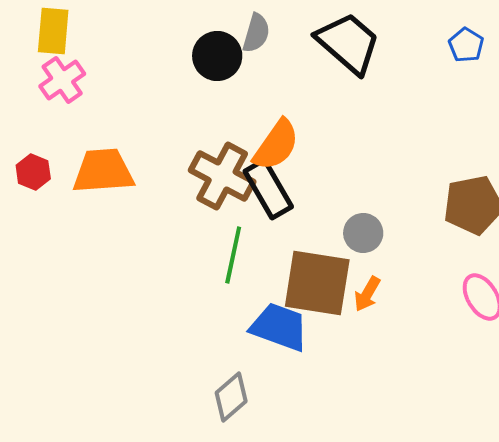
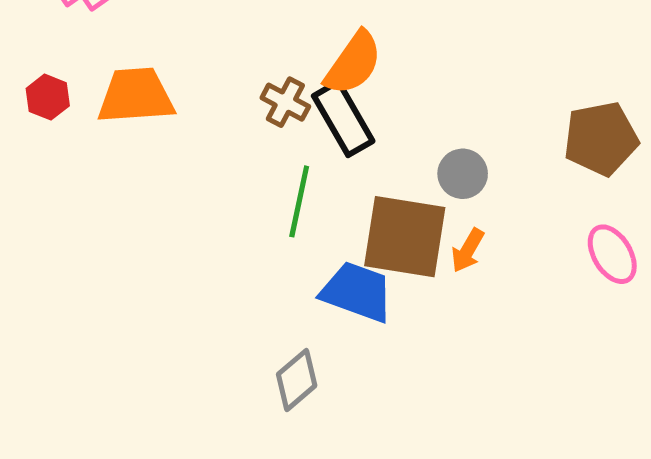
brown cross: (222, 176) -> (285, 102), size x0.6

